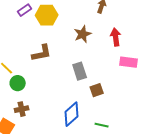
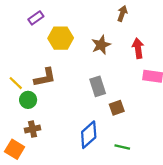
yellow hexagon: (47, 15) -> (61, 38), moved
brown L-shape: (42, 53) -> (45, 77), moved

